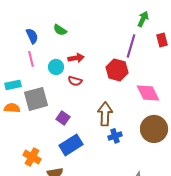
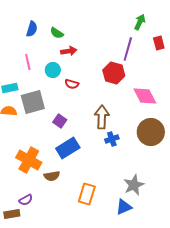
blue semicircle: (32, 36) -> (32, 29), moved, turned 42
red arrow: (76, 58) -> (69, 51), moved
orange cross: (32, 157) -> (29, 160), size x1.4

